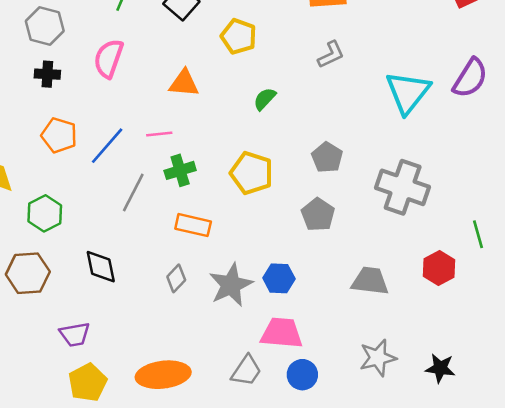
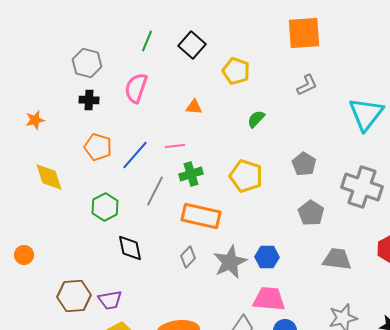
orange triangle: (184, 83) -> (194, 107), size x0.7
green hexagon: (45, 213) -> (105, 207), moved
gray pentagon: (318, 215) -> (311, 213), moved
orange rectangle: (193, 225) -> (201, 216), size x1.4
brown hexagon: (28, 273) -> (74, 296), moved

